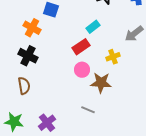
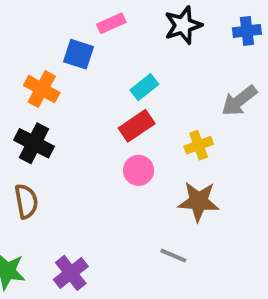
cyan rectangle: (93, 27) -> (144, 87), moved
brown star: (101, 83) -> (199, 201), moved
gray line: (88, 110) -> (173, 256), moved

